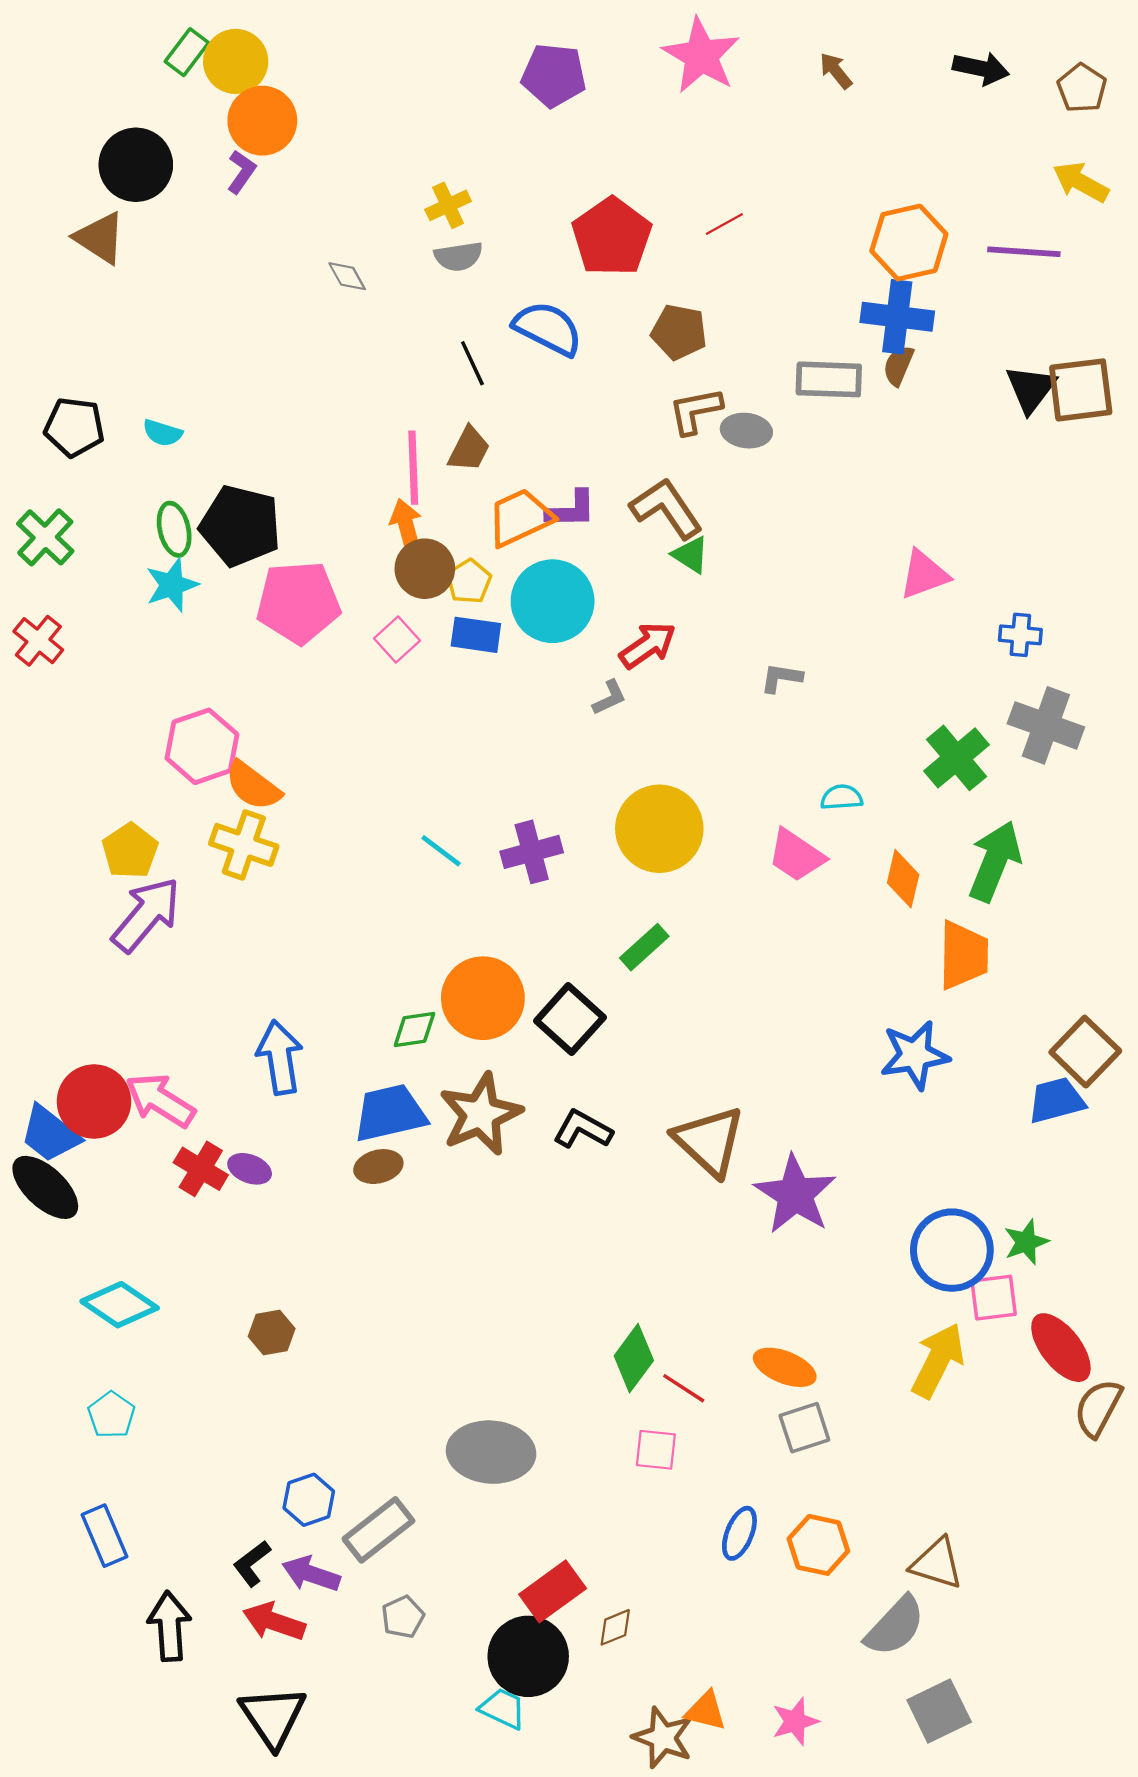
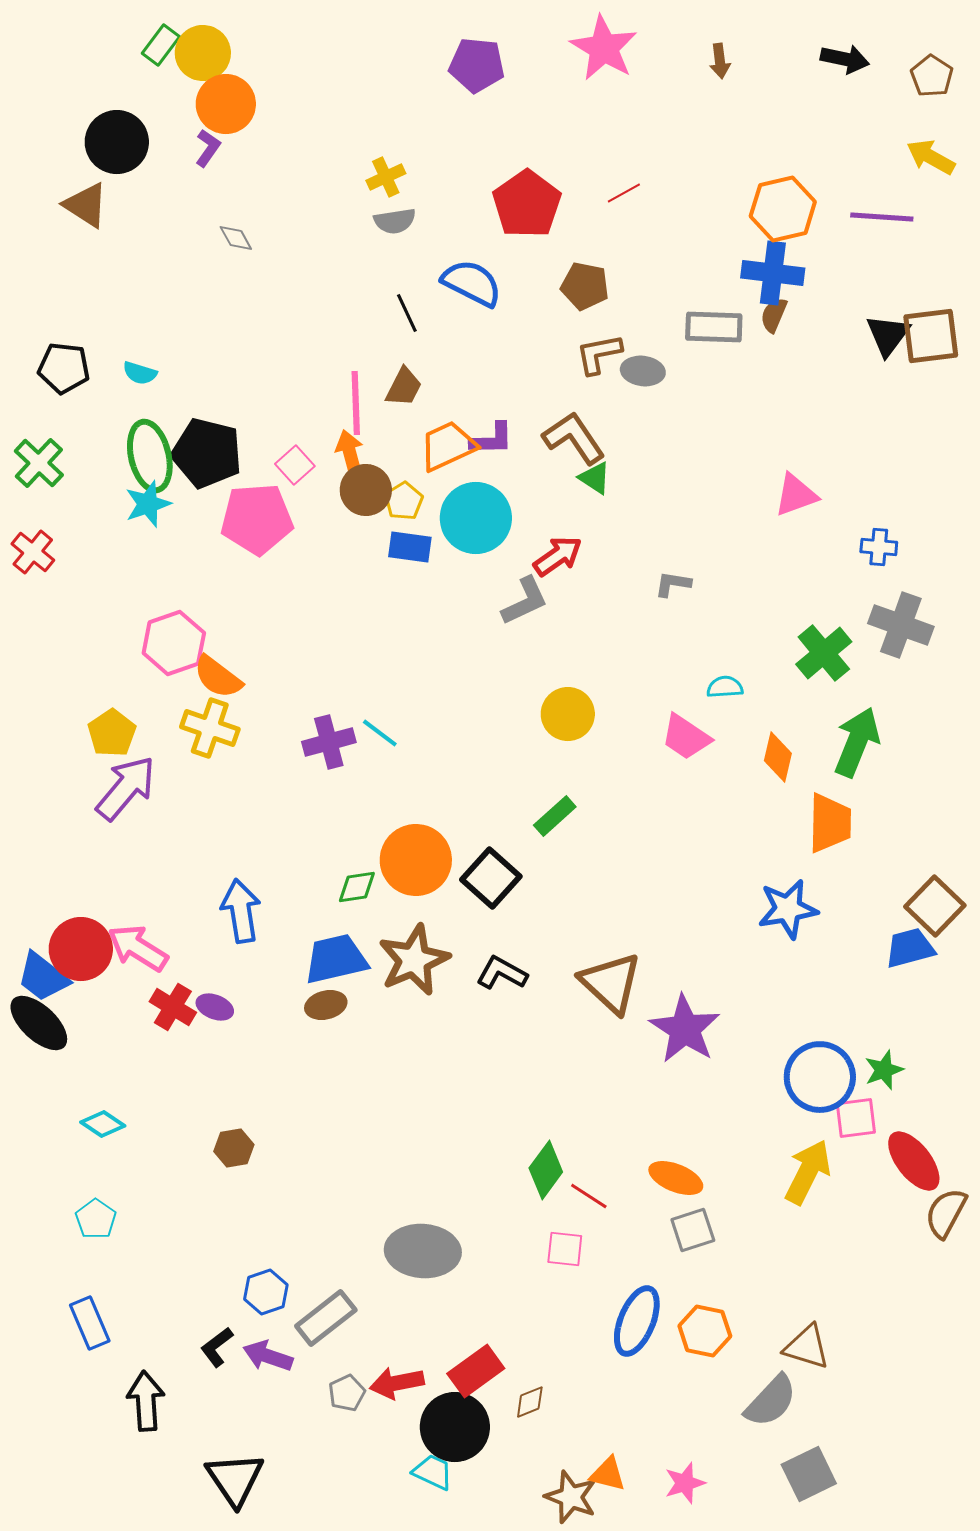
brown arrow: (836, 71) -> (720, 61), turned -148
gray diamond: (347, 276) -> (236, 238), moved
green ellipse: (174, 529) -> (150, 456), size x1.5
pink square: (397, 640) -> (295, 465), moved
gray L-shape: (609, 698) -> (525, 601), size x1.6
yellow circle: (659, 829) -> (568, 714), size x0.7
purple cross: (532, 852) -> (329, 742), moved
cyan diamond: (120, 1305) -> (103, 1124), size x0.7
blue ellipse: (739, 1533) -> (637, 1321), size x1.5
red arrow: (274, 1622) -> (397, 1383), moved, turned -30

